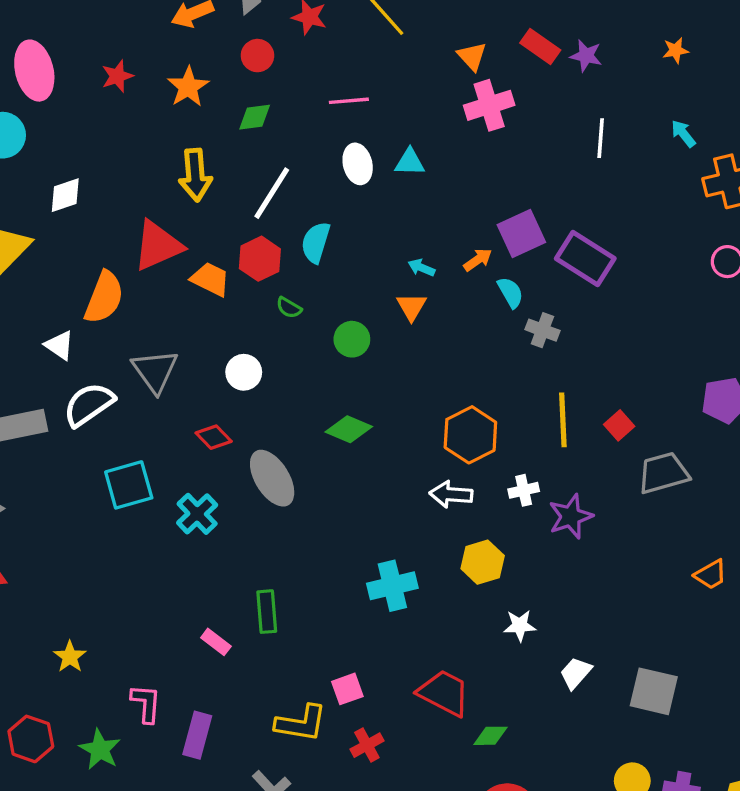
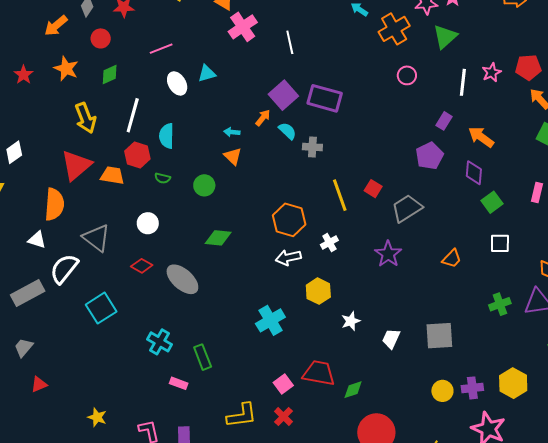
white line: (601, 138) -> (290, 42), moved
cyan cross: (197, 514) -> (160, 342), moved
purple star: (571, 516) -> (388, 254), moved
pink square: (347, 689) -> (283, 384), moved

